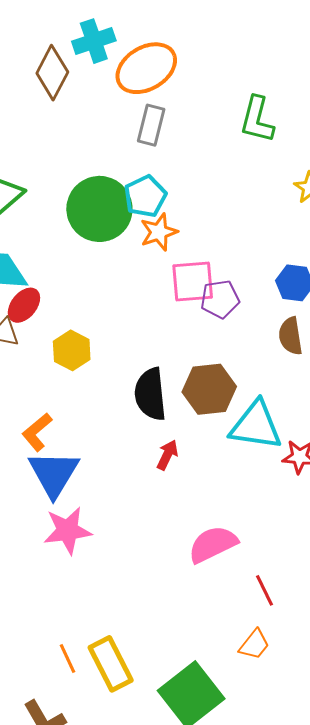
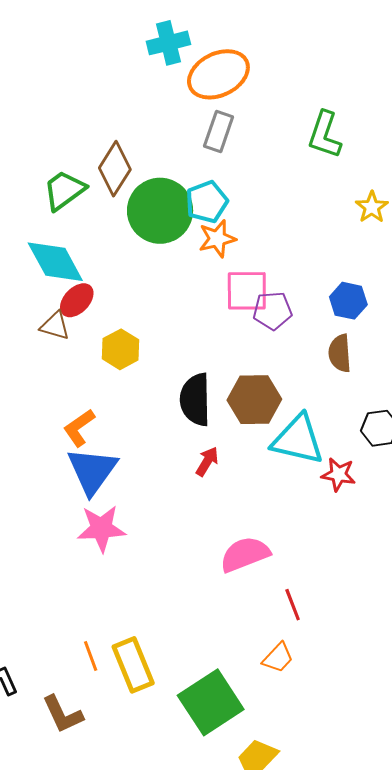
brown diamond: (52, 73) -> (115, 169), moved

